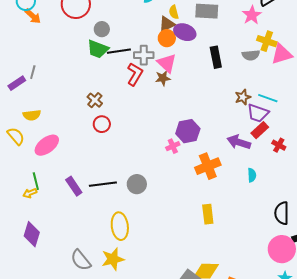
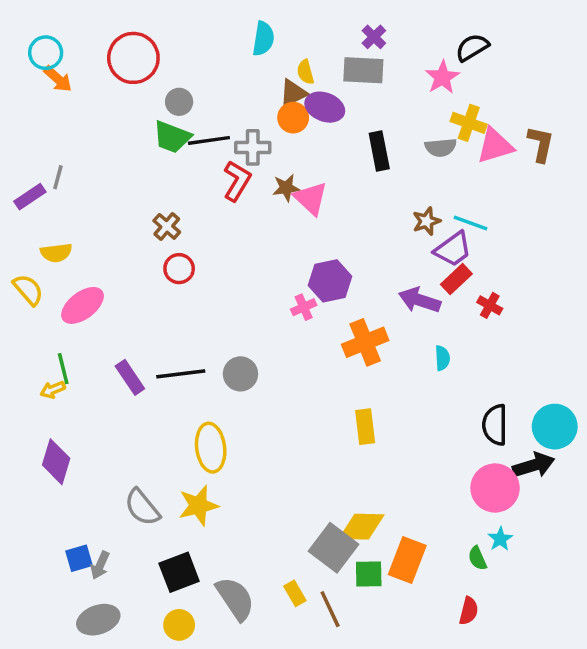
pink triangle: (167, 63) -> (311, 198), moved
purple trapezoid: (258, 113) -> (453, 249), turned -55

